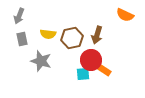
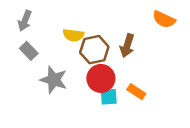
yellow semicircle: (48, 34) -> (73, 35), moved
gray rectangle: (22, 39) -> (29, 51), turned -32
red circle: (91, 60) -> (101, 78), moved

